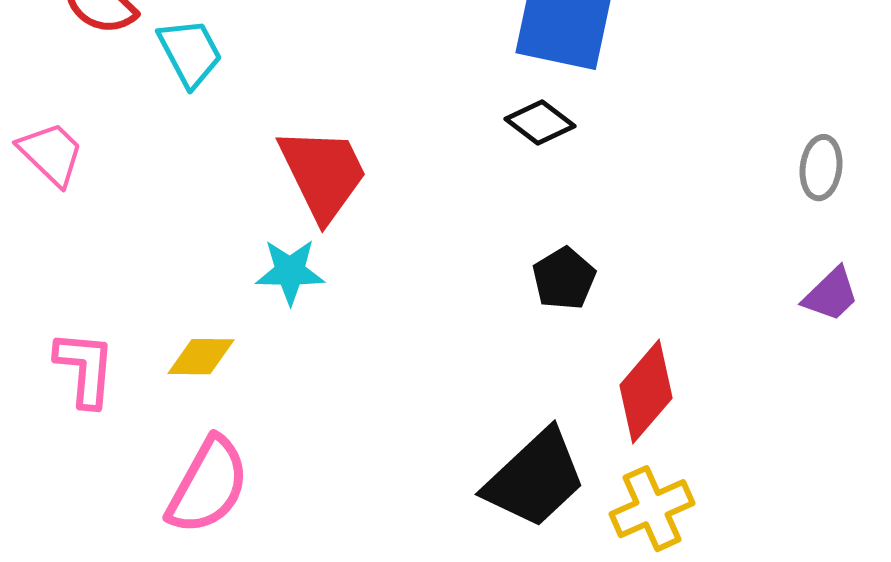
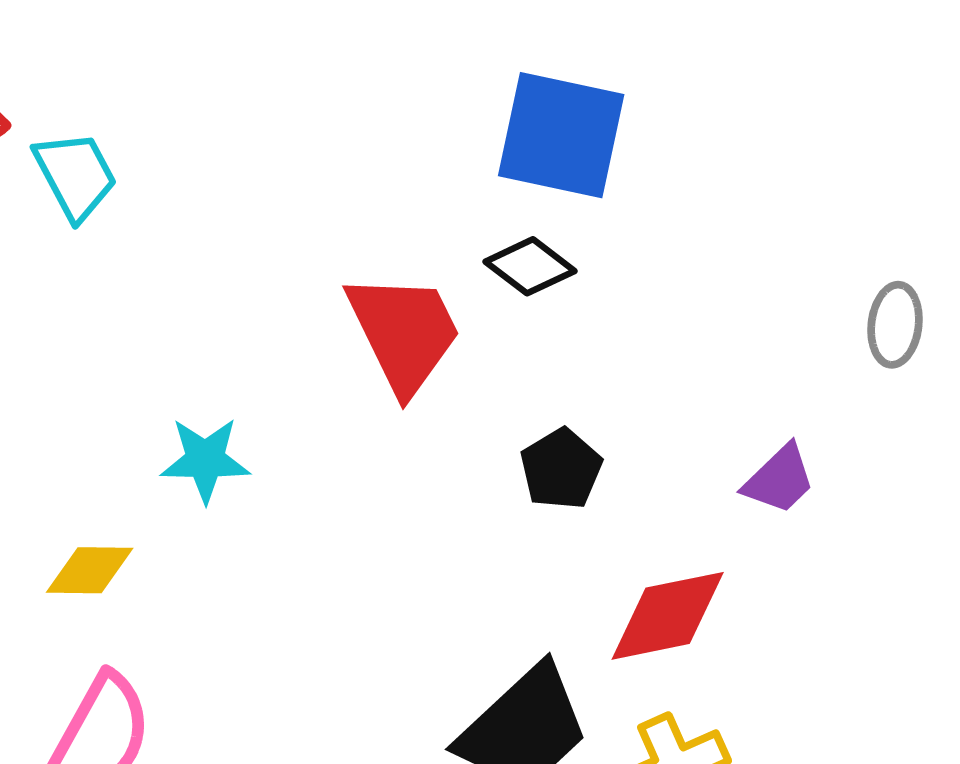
red trapezoid: (323, 174) -> (404, 333), moved
purple trapezoid: (831, 295) -> (779, 479), moved
red diamond: (646, 392) -> (668, 616), turned 38

